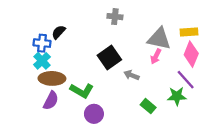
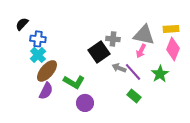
gray cross: (115, 17) -> (113, 39), moved
black semicircle: (59, 32) -> (22, 24), moved
brown ellipse: (52, 78) -> (47, 71), turned -50
purple line: (186, 80) -> (133, 72), moved
green star: (177, 96) -> (160, 74), moved, turned -30

